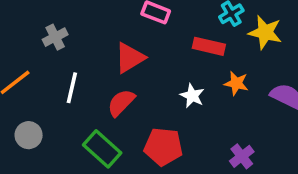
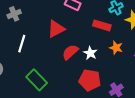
red semicircle: (121, 103) -> (70, 52), moved
red pentagon: (163, 147) -> (90, 80), moved

